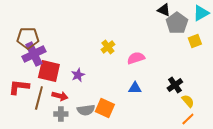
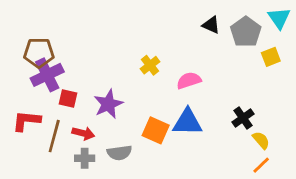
black triangle: (164, 10) -> (211, 25), moved
cyan triangle: (201, 13) -> (279, 18), turned -36
red square: (49, 71) -> (68, 99), size x0.6
purple star: (78, 75) -> (108, 104), size x1.5
blue triangle: (135, 88) -> (187, 122), size x1.6
orange square: (105, 108) -> (156, 130), moved

